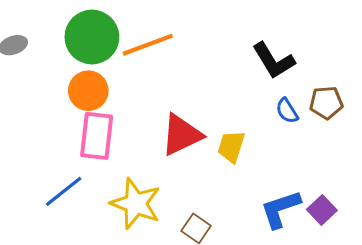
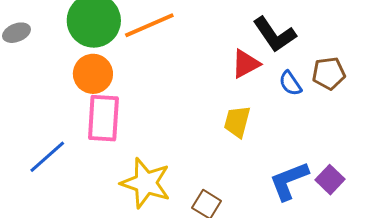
red triangle: (181, 135) -> (246, 64), moved, size x0.7
blue line: (64, 191) -> (47, 157), moved

